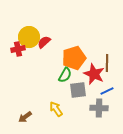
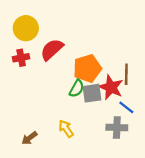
yellow circle: (29, 37) -> (26, 28), moved
red semicircle: (44, 42) -> (52, 49), size x1.5
gray square: (78, 90) -> (92, 93), moved
blue line: (107, 91) -> (126, 107), turned 64

